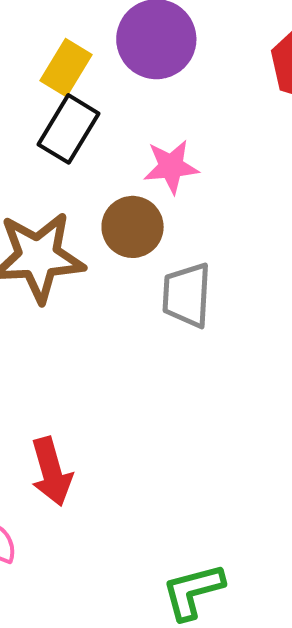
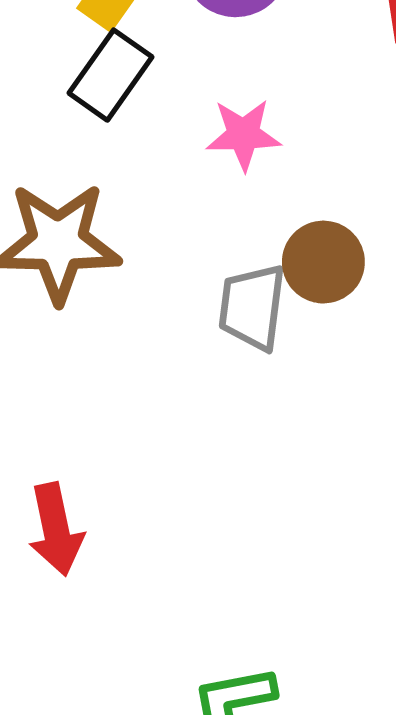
brown circle: (133, 227) -> (323, 262), moved

